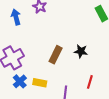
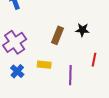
blue cross: (20, 81) -> (17, 71), moved

